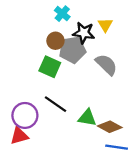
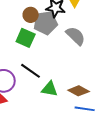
green triangle: (87, 118) -> (50, 89), moved

